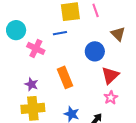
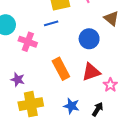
red triangle: (110, 75) -> (91, 72), moved, turned 30
purple star: (31, 84) -> (18, 80), moved

